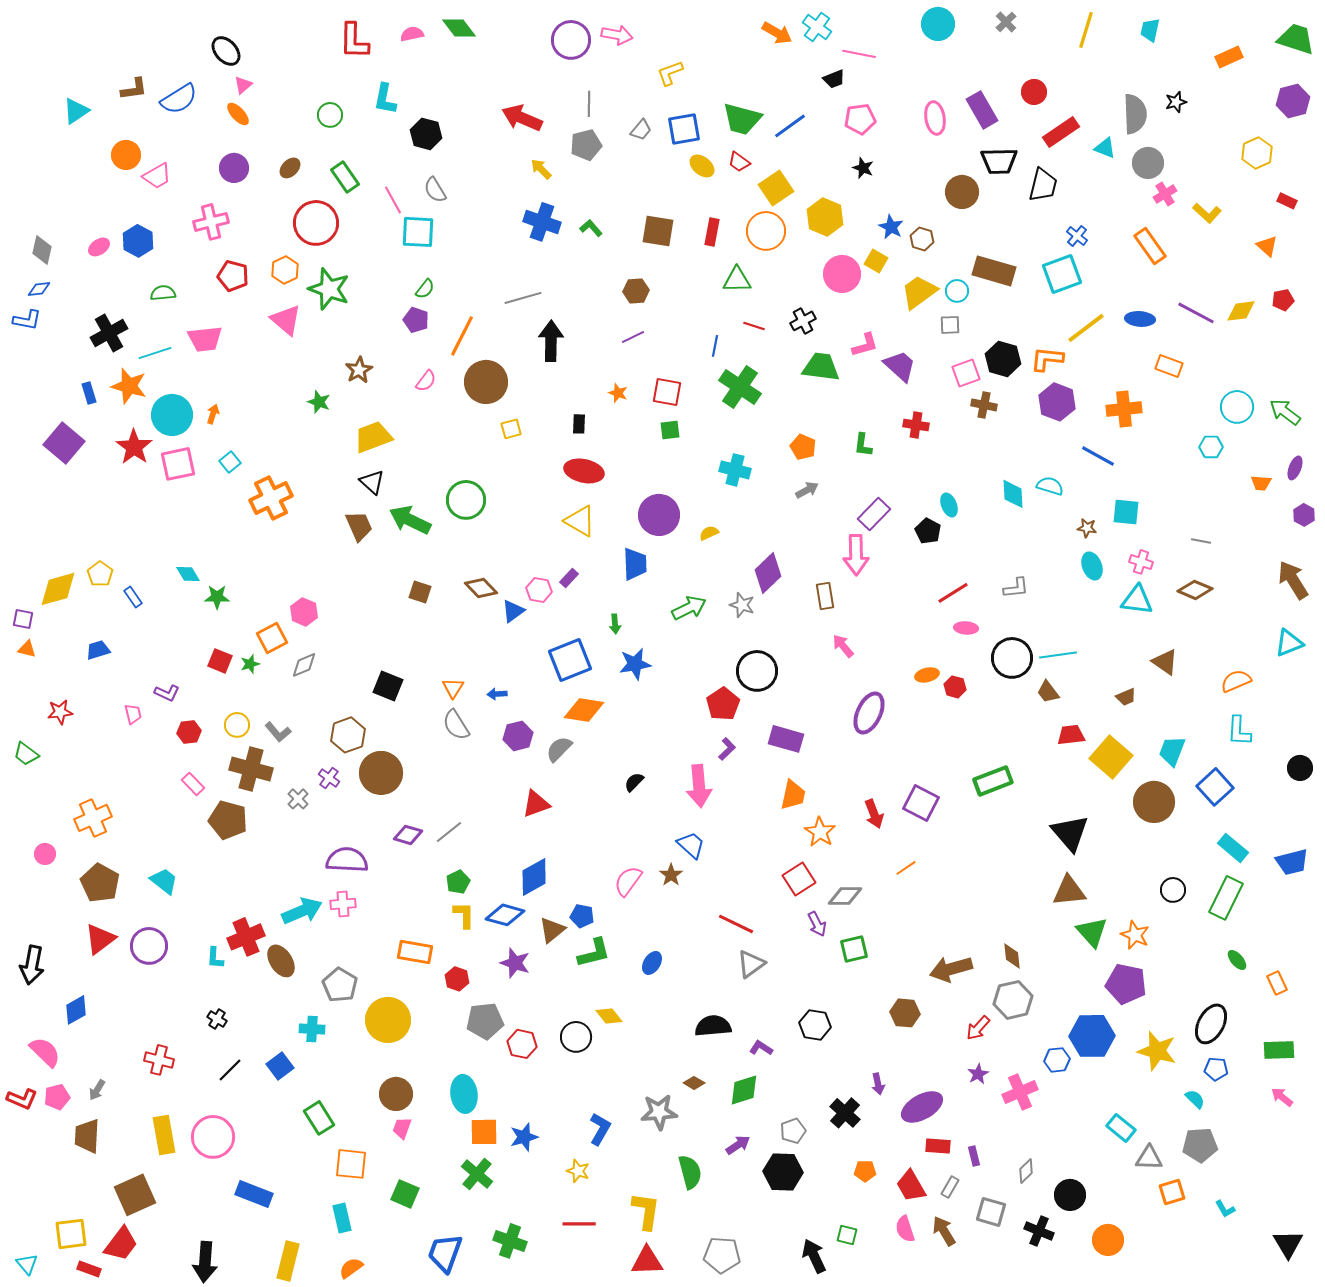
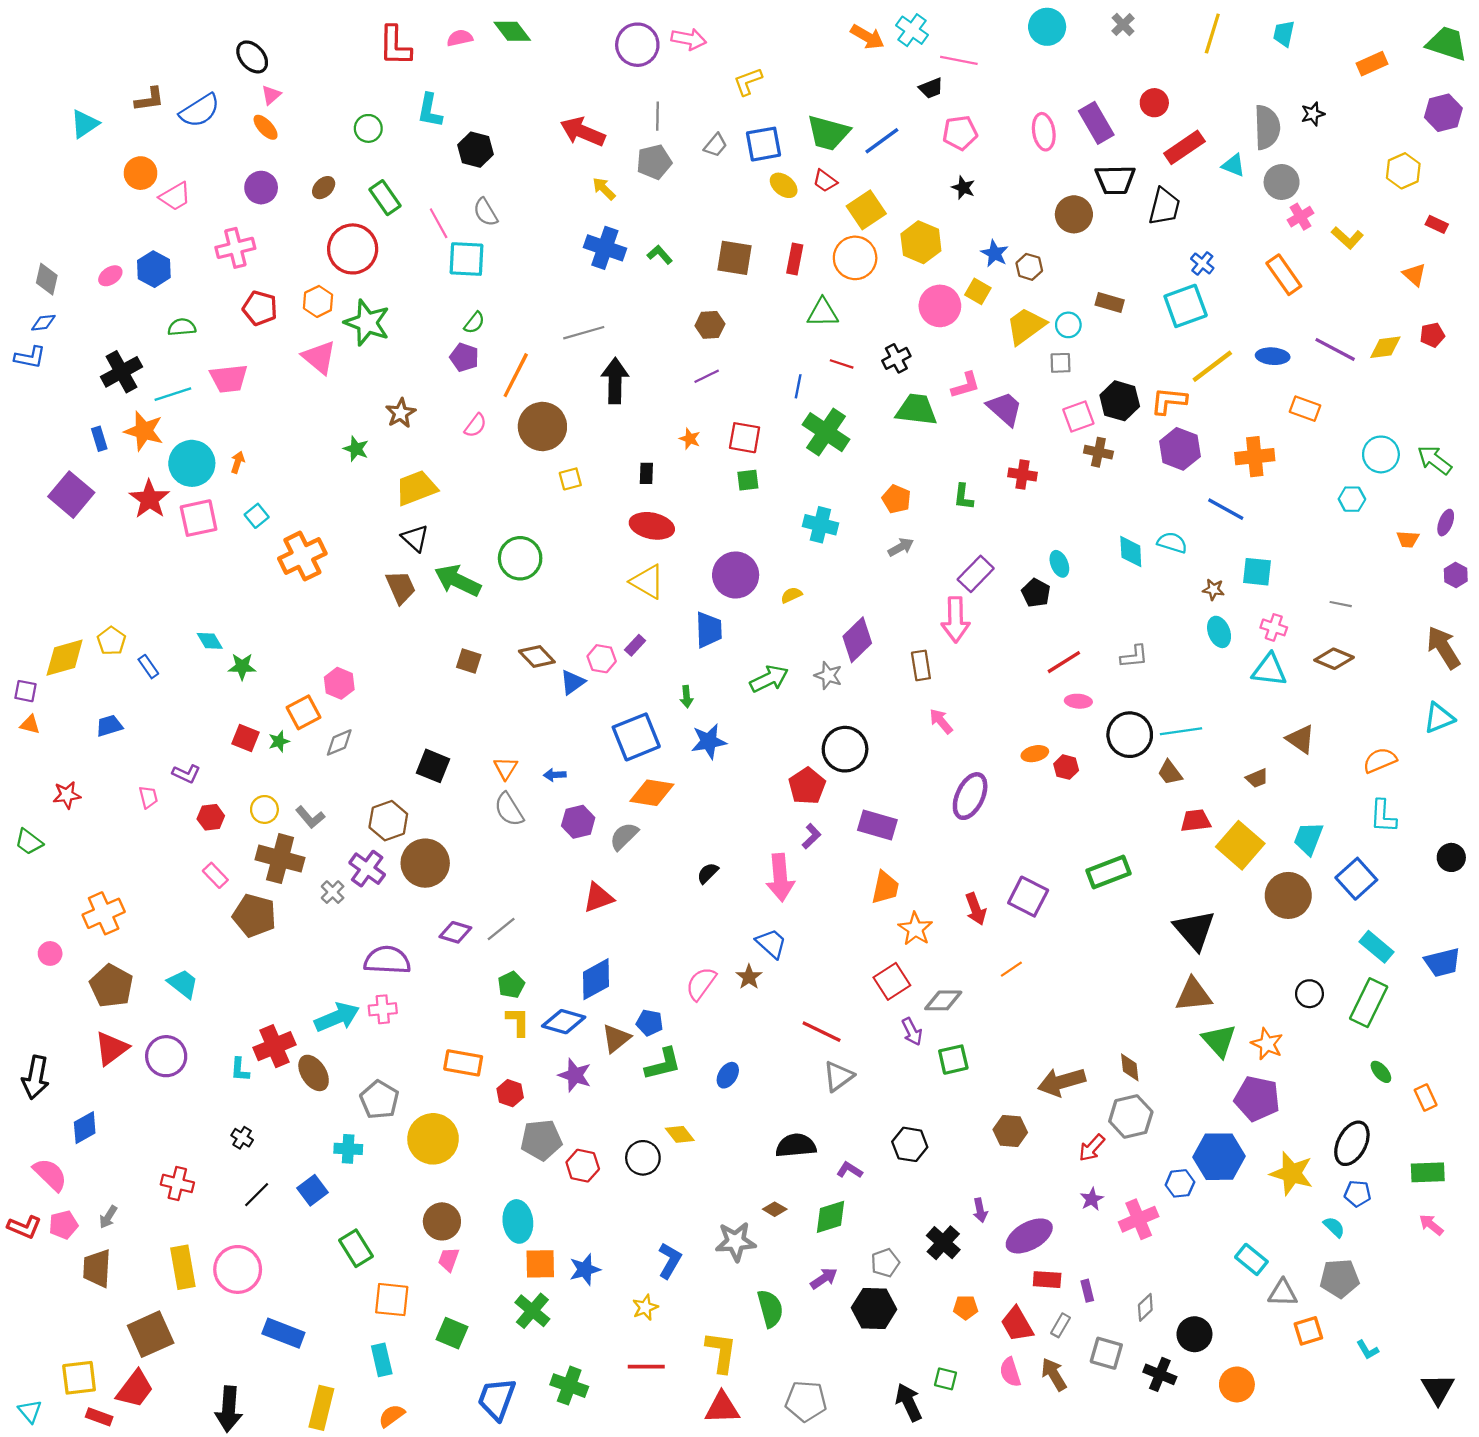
brown rectangle: (994, 271) -> (1110, 303), size x0.6
purple cross: (329, 778) -> (367, 869), size x1.5
yellow star: (578, 1171) -> (645, 1307), turned 30

